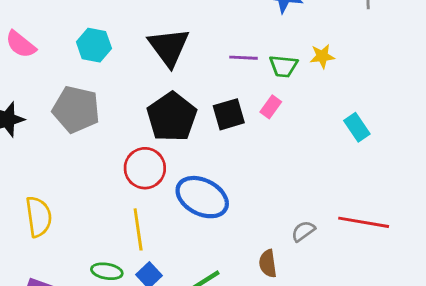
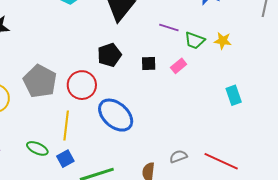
gray pentagon: (76, 109) -> (40, 81), moved
black square: (229, 114) -> (149, 63), size x0.7
black pentagon: (172, 117) -> (109, 55), size x0.7

